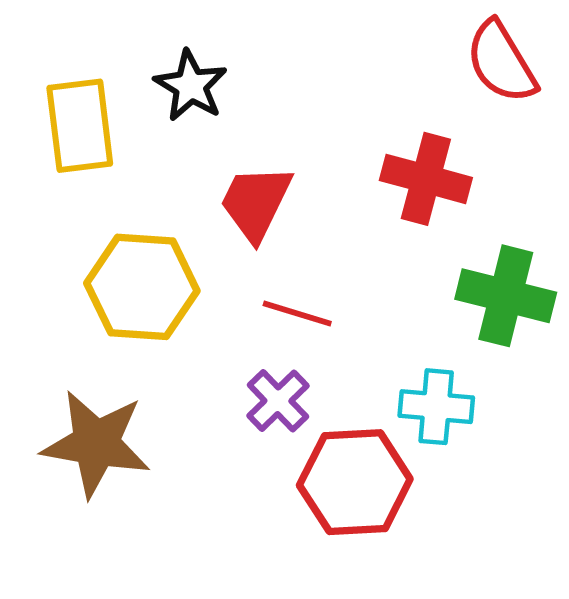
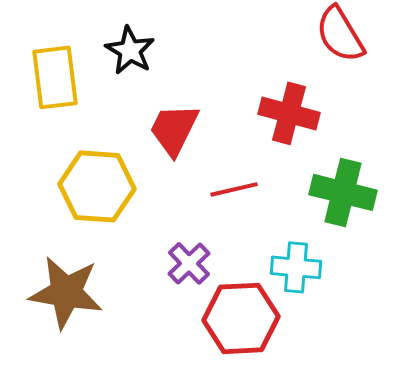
red line: (297, 314) -> (234, 189), moved, turned -30

